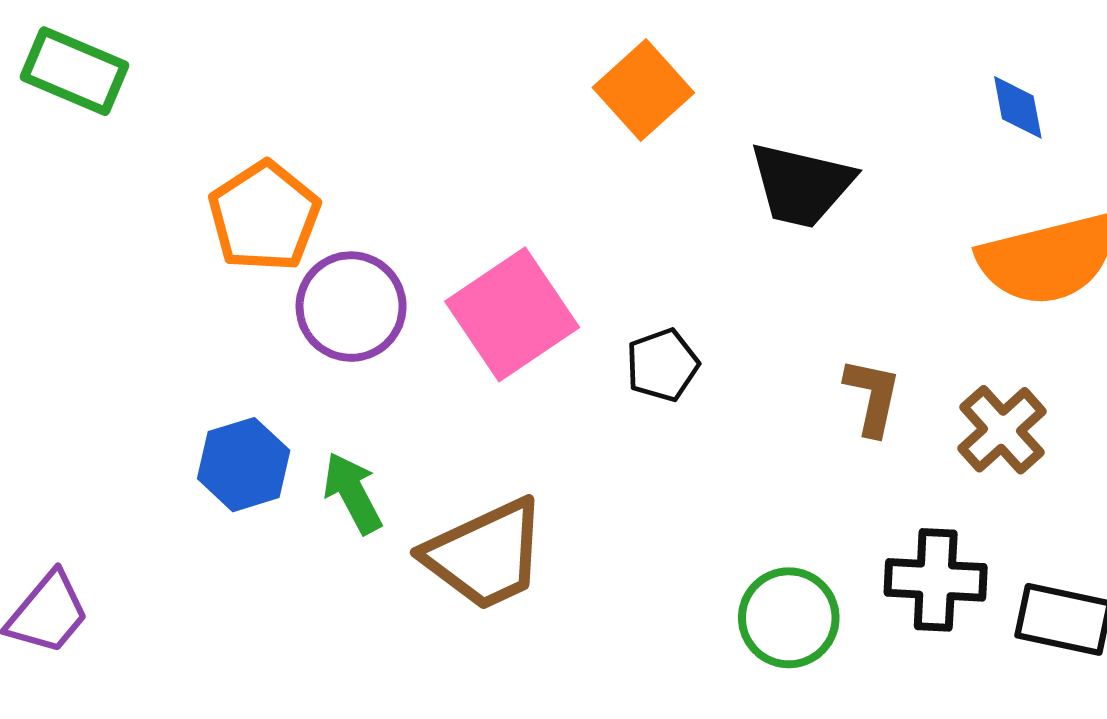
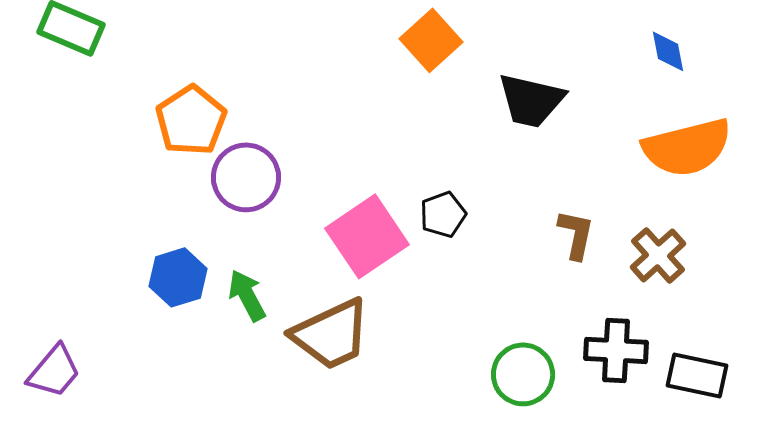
pink square: (512, 314) -> (367, 236), moved

